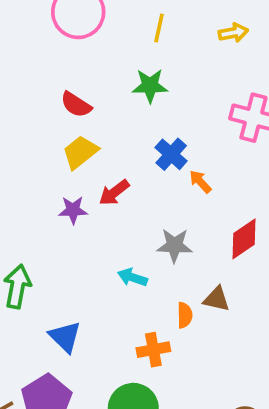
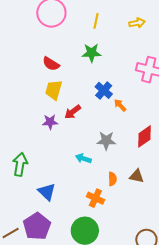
yellow trapezoid: (80, 152) -> (54, 90), turned -35
brown triangle: (217, 299) -> (137, 176), moved
orange cross: (153, 350) -> (95, 198), turned 36

